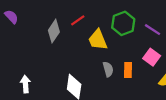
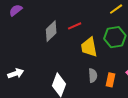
purple semicircle: (11, 17) -> (16, 10), turned -96
white arrow: (25, 84) -> (16, 73), turned 63

